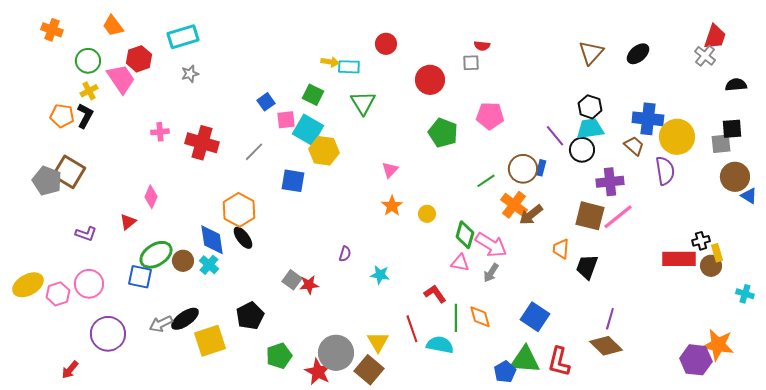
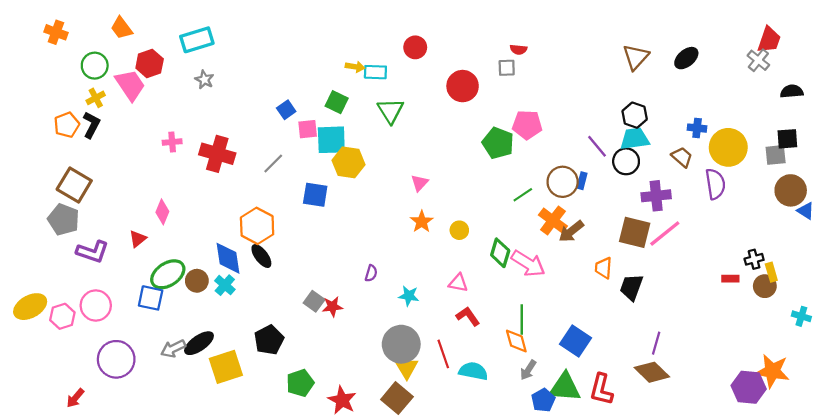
gray star: (190, 74) -> (204, 80), turned -30
orange pentagon: (62, 116) -> (67, 125), turned -30
blue cross: (648, 119) -> (697, 128), size x0.6
cyan square: (308, 130) -> (331, 140), turned -32
green pentagon: (443, 133) -> (498, 143), moved
gray pentagon: (47, 181) -> (63, 219), moved
purple L-shape: (86, 234) -> (93, 252), size x1.4
red rectangle: (679, 259) -> (730, 279), size x0.5
pink triangle: (460, 263) -> (458, 283), moved
gray arrow: (491, 273) -> (528, 370), moved
green line: (456, 318) -> (522, 319), moved
gray circle: (336, 353) -> (401, 344), moved

